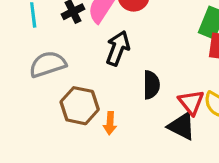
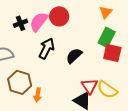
black semicircle: (151, 85) -> (74, 56), moved, turned -138

